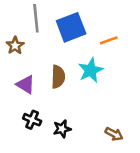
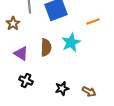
orange line: (109, 40) -> (93, 21), moved
black star: (62, 129) -> (62, 88), moved

